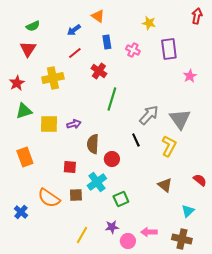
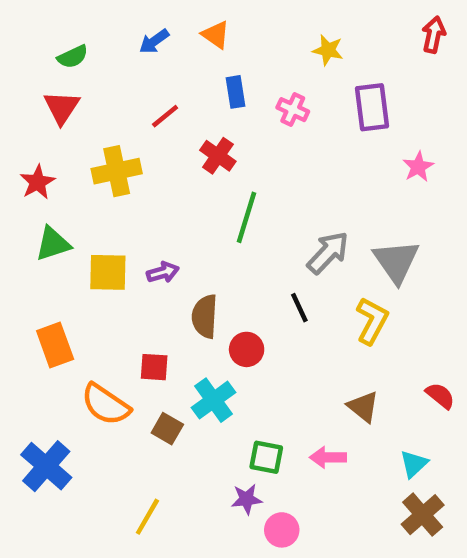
blue arrow: (74, 30) -> (154, 41), moved
brown square: (76, 195) -> (167, 429), turned 32
orange semicircle: (49, 198) -> (106, 404), moved
green square: (121, 199) -> (266, 457), moved, turned 35
blue cross: (21, 212) -> (46, 466), size x1.6
pink arrow: (149, 232) -> (328, 457), moved
yellow line: (82, 235) -> (147, 517), moved
brown cross: (182, 239) -> (423, 515), moved, turned 36

